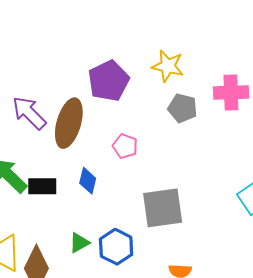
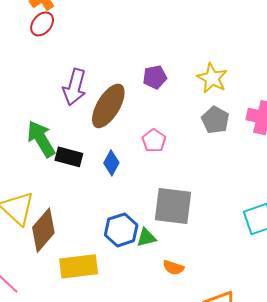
purple pentagon: (109, 81) -> (155, 77), size x0.6
purple arrow: (29, 113) -> (75, 87), turned -135
green triangle: (79, 243) -> (146, 238), moved

